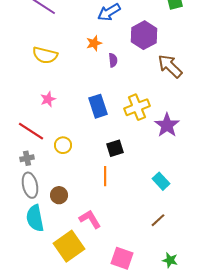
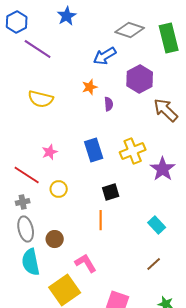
pink star: (48, 99) -> (50, 152), moved

